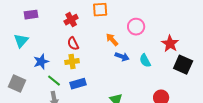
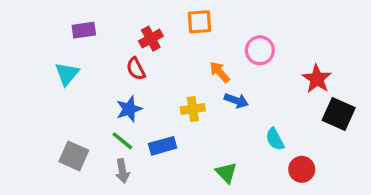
red semicircle: (73, 44) -> (136, 69), moved
cyan semicircle: (145, 61) -> (275, 139), moved
blue star: (41, 62) -> (129, 109), moved
yellow cross: (72, 62) -> (193, 109), moved
gray square: (17, 84) -> (74, 156), moved

